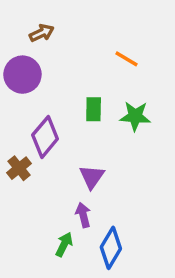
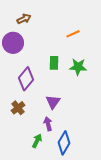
orange line: (127, 59) -> (73, 34), turned -56
brown cross: (19, 168) -> (18, 108), moved

